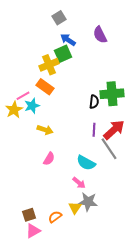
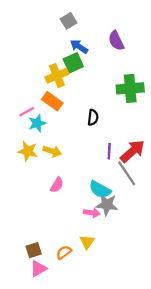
green cross: (112, 94) -> (130, 88), moved
black semicircle: (94, 102) -> (93, 117), moved
yellow star: (14, 110) -> (28, 151), moved, turned -30
pink arrow: (79, 183) -> (92, 213), turned -32
gray star: (88, 202) -> (107, 205), moved

